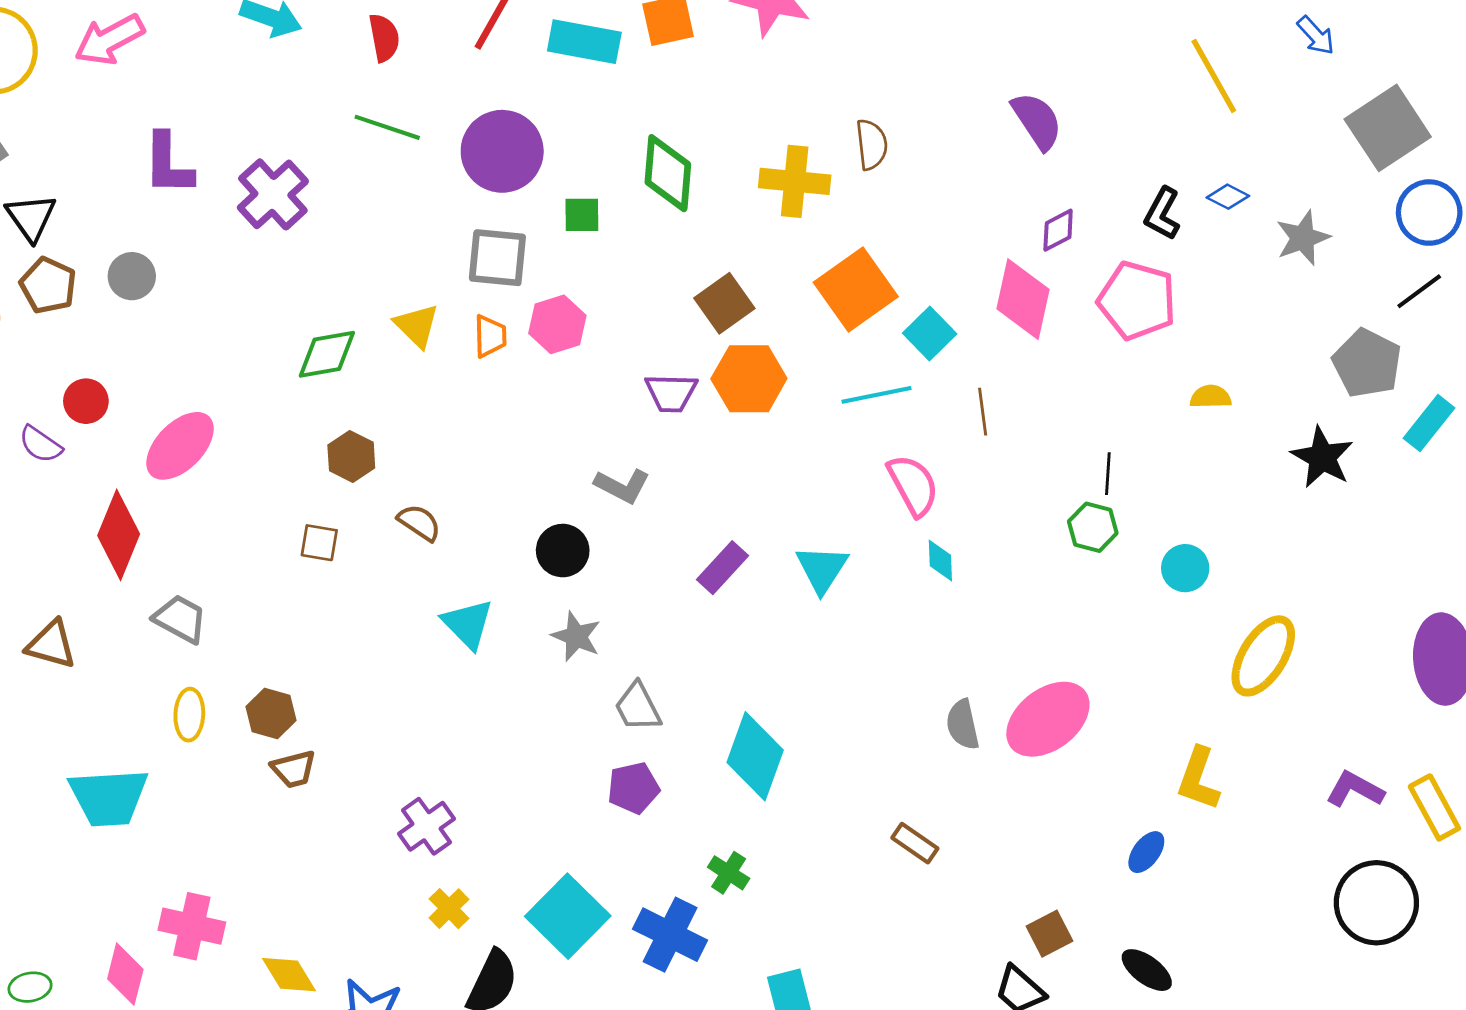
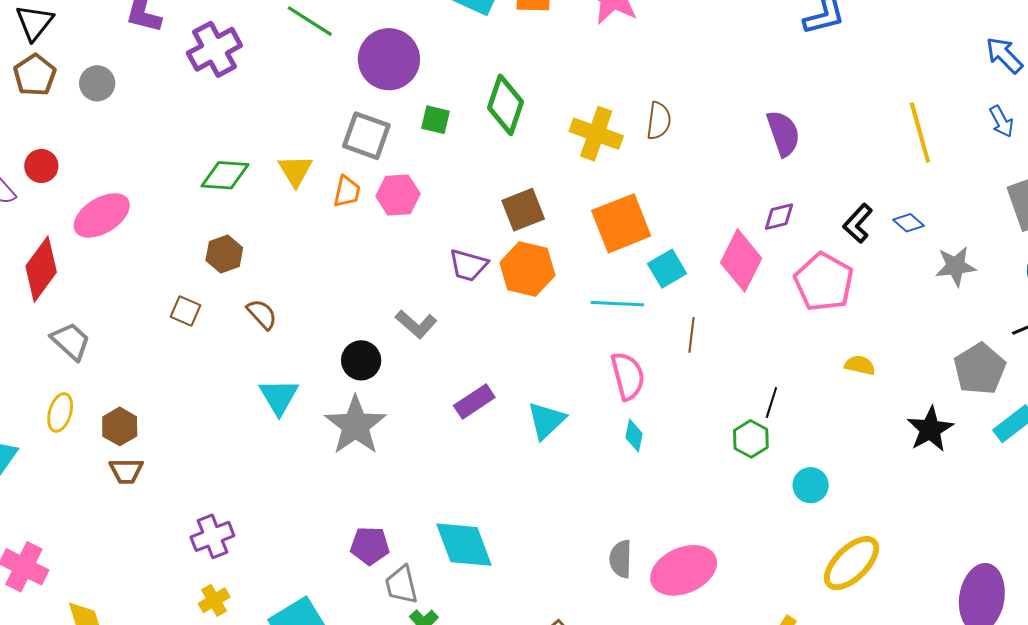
gray star: (576, 636) -> (355, 425), size x1.6
gray trapezoid: (638, 707) -> (401, 585), moved
cyan diamond: (755, 756) -> (464, 545), turned -54

